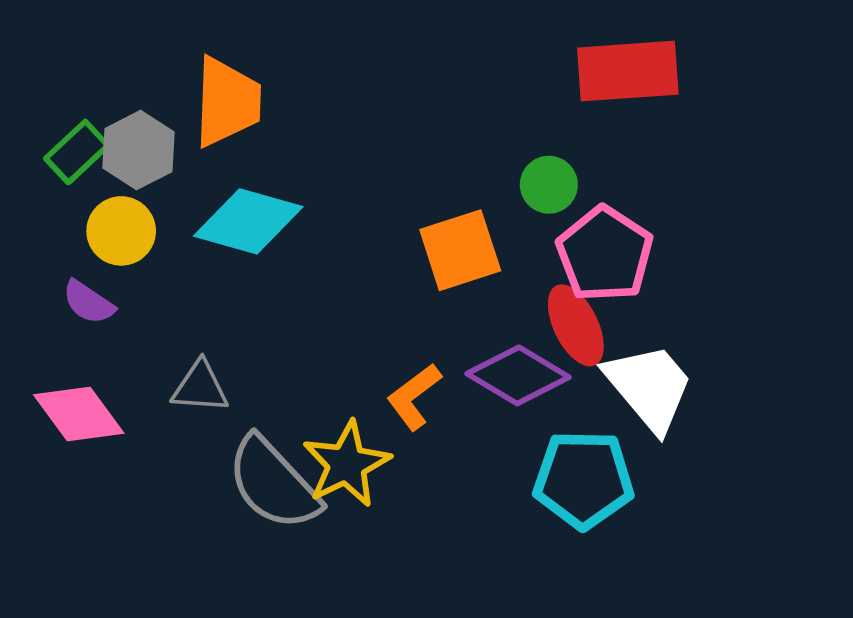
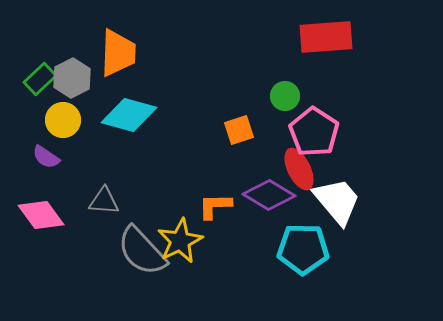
orange square: (460, 250) -> (239, 130), size x0.7
orange L-shape: (414, 397) -> (215, 206), turned 36

